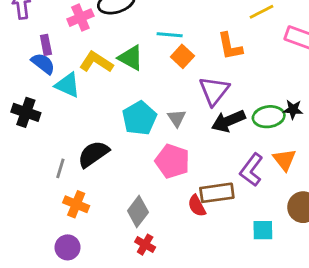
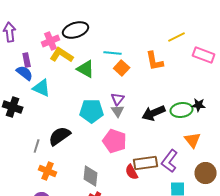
yellow L-shape: (96, 62) -> (62, 55), moved
purple triangle: (214, 91) -> (118, 99), moved, size x0.6
cyan pentagon: (139, 118) -> (92, 111), turned 30
purple L-shape: (251, 170) -> (170, 161), moved
gray diamond: (138, 211) -> (91, 176), turned -30

